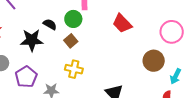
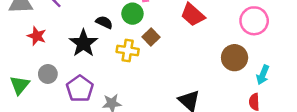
black star: (32, 40) -> (83, 43), turned -30
brown square: (71, 41) -> (151, 37), moved
yellow cross: (74, 69) -> (128, 50), moved

